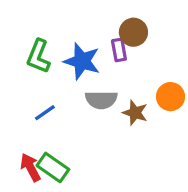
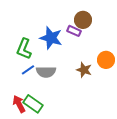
purple rectangle: (119, 50) -> (74, 31), turned -56
green L-shape: (38, 56) -> (24, 49), moved
gray semicircle: (101, 100) -> (46, 72), moved

